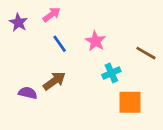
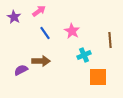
brown line: (146, 53) -> (110, 40), turned 56
brown arrow: (54, 81) -> (41, 61), turned 36
purple semicircle: (28, 93) -> (21, 70), turned -40

